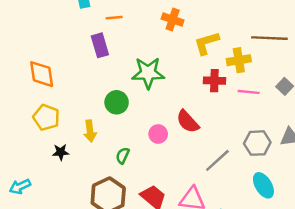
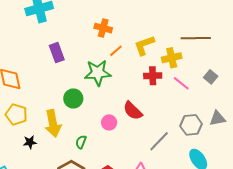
orange line: (114, 18) -> (116, 51), moved, turned -32
orange cross: (173, 20) -> (103, 28), moved
pink line: (249, 92) -> (181, 83), turned 36
yellow arrow: (90, 131) -> (53, 123), size x1.5

